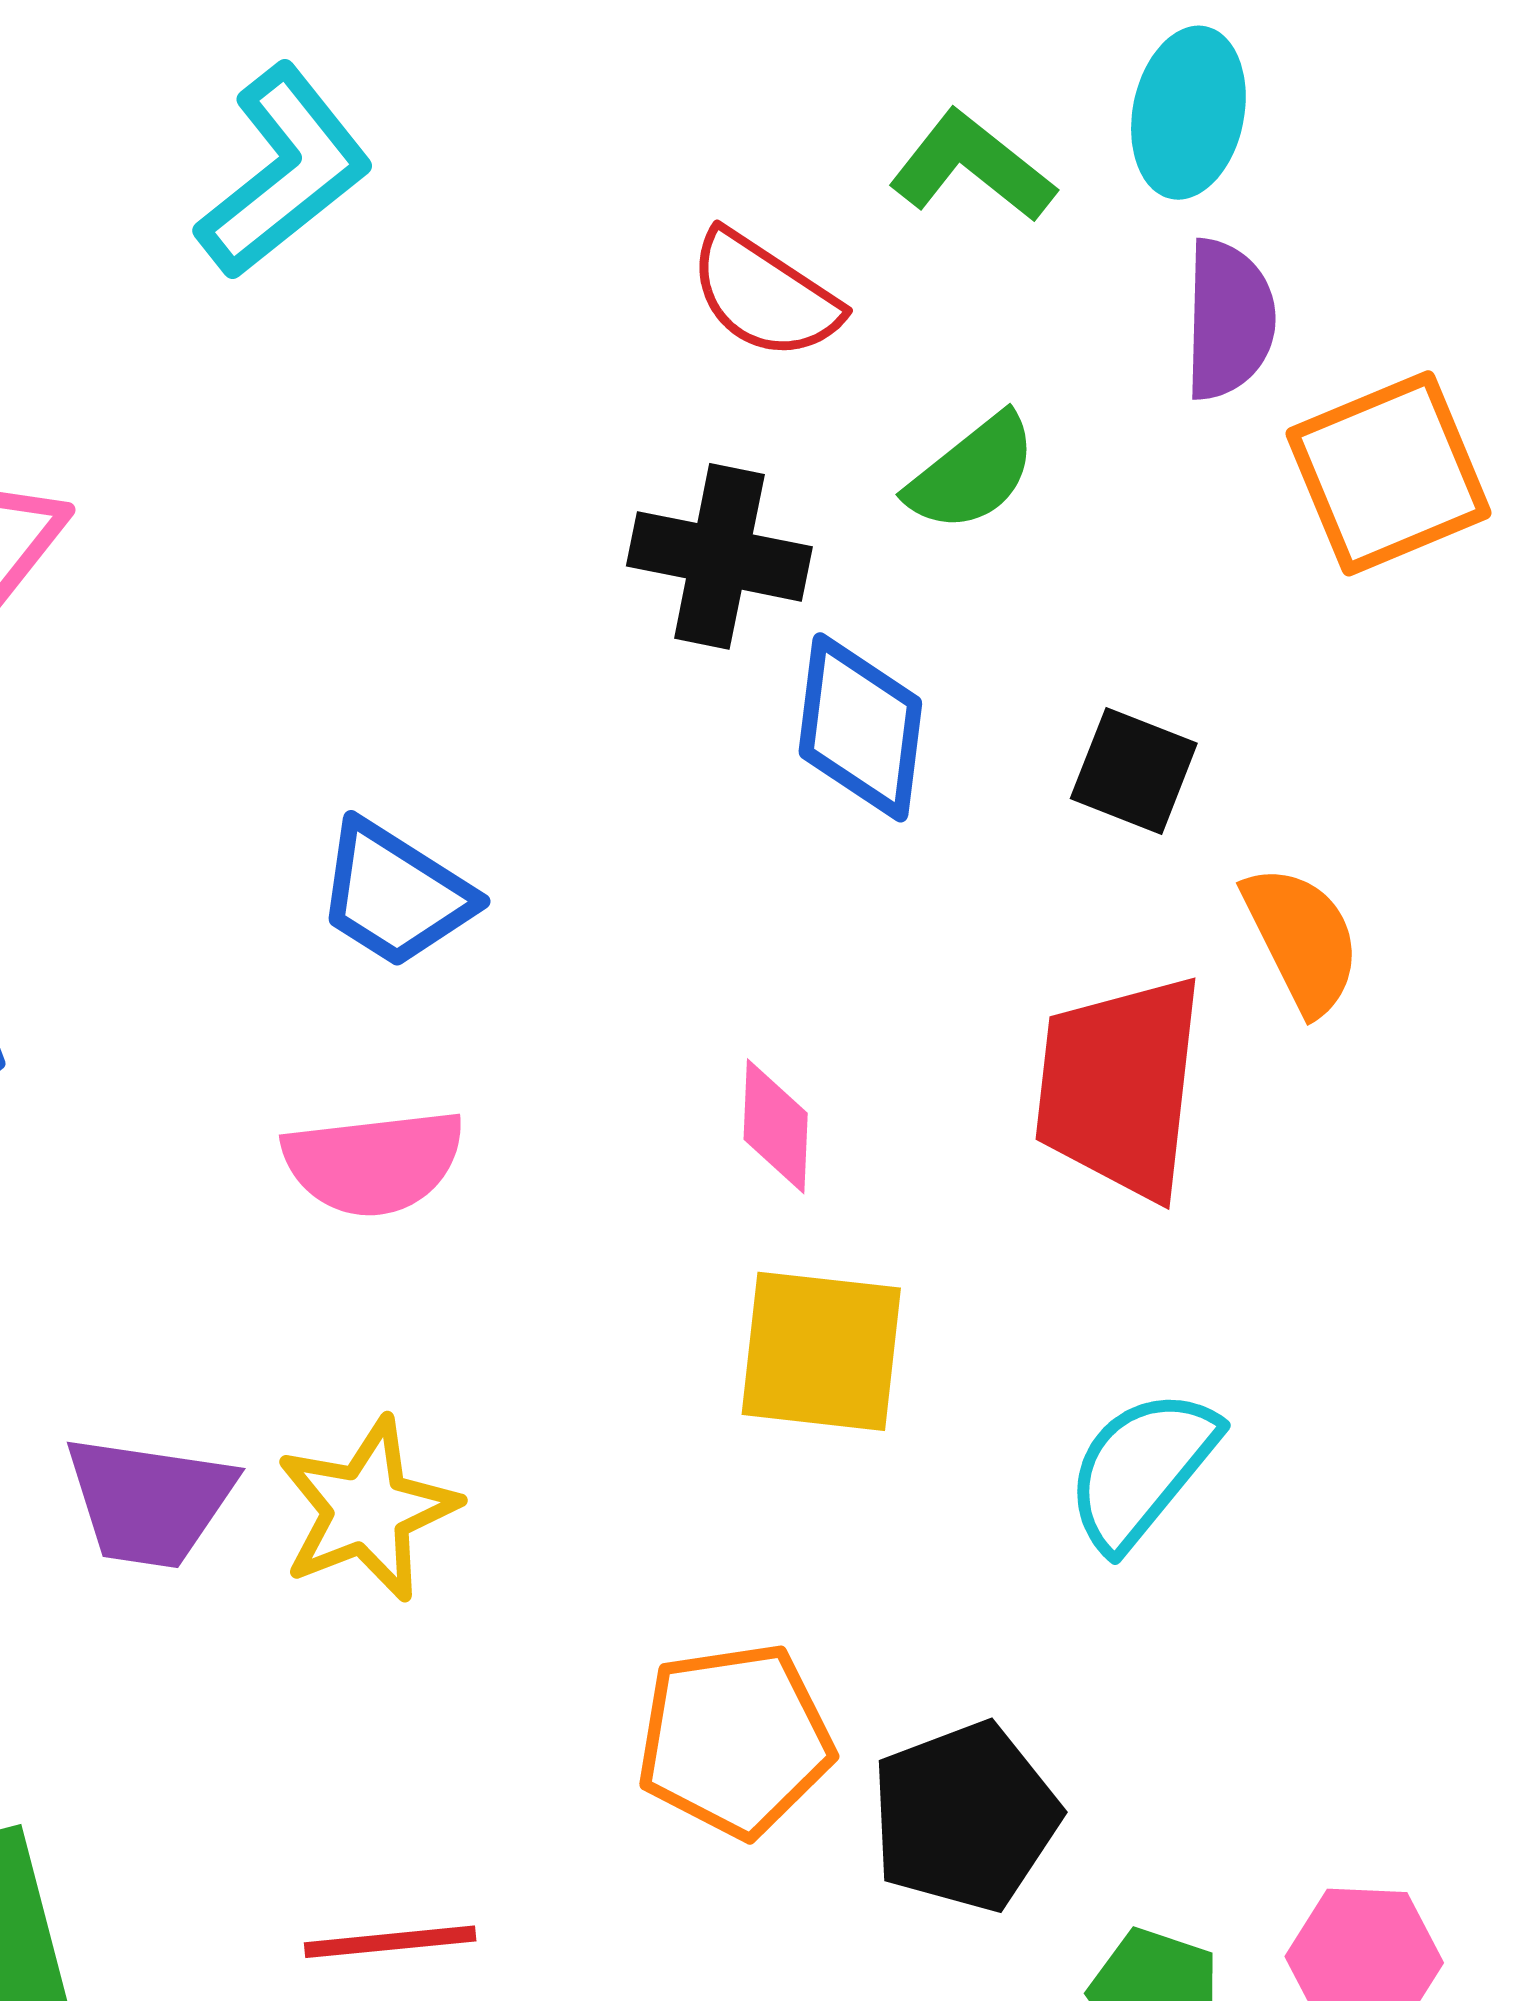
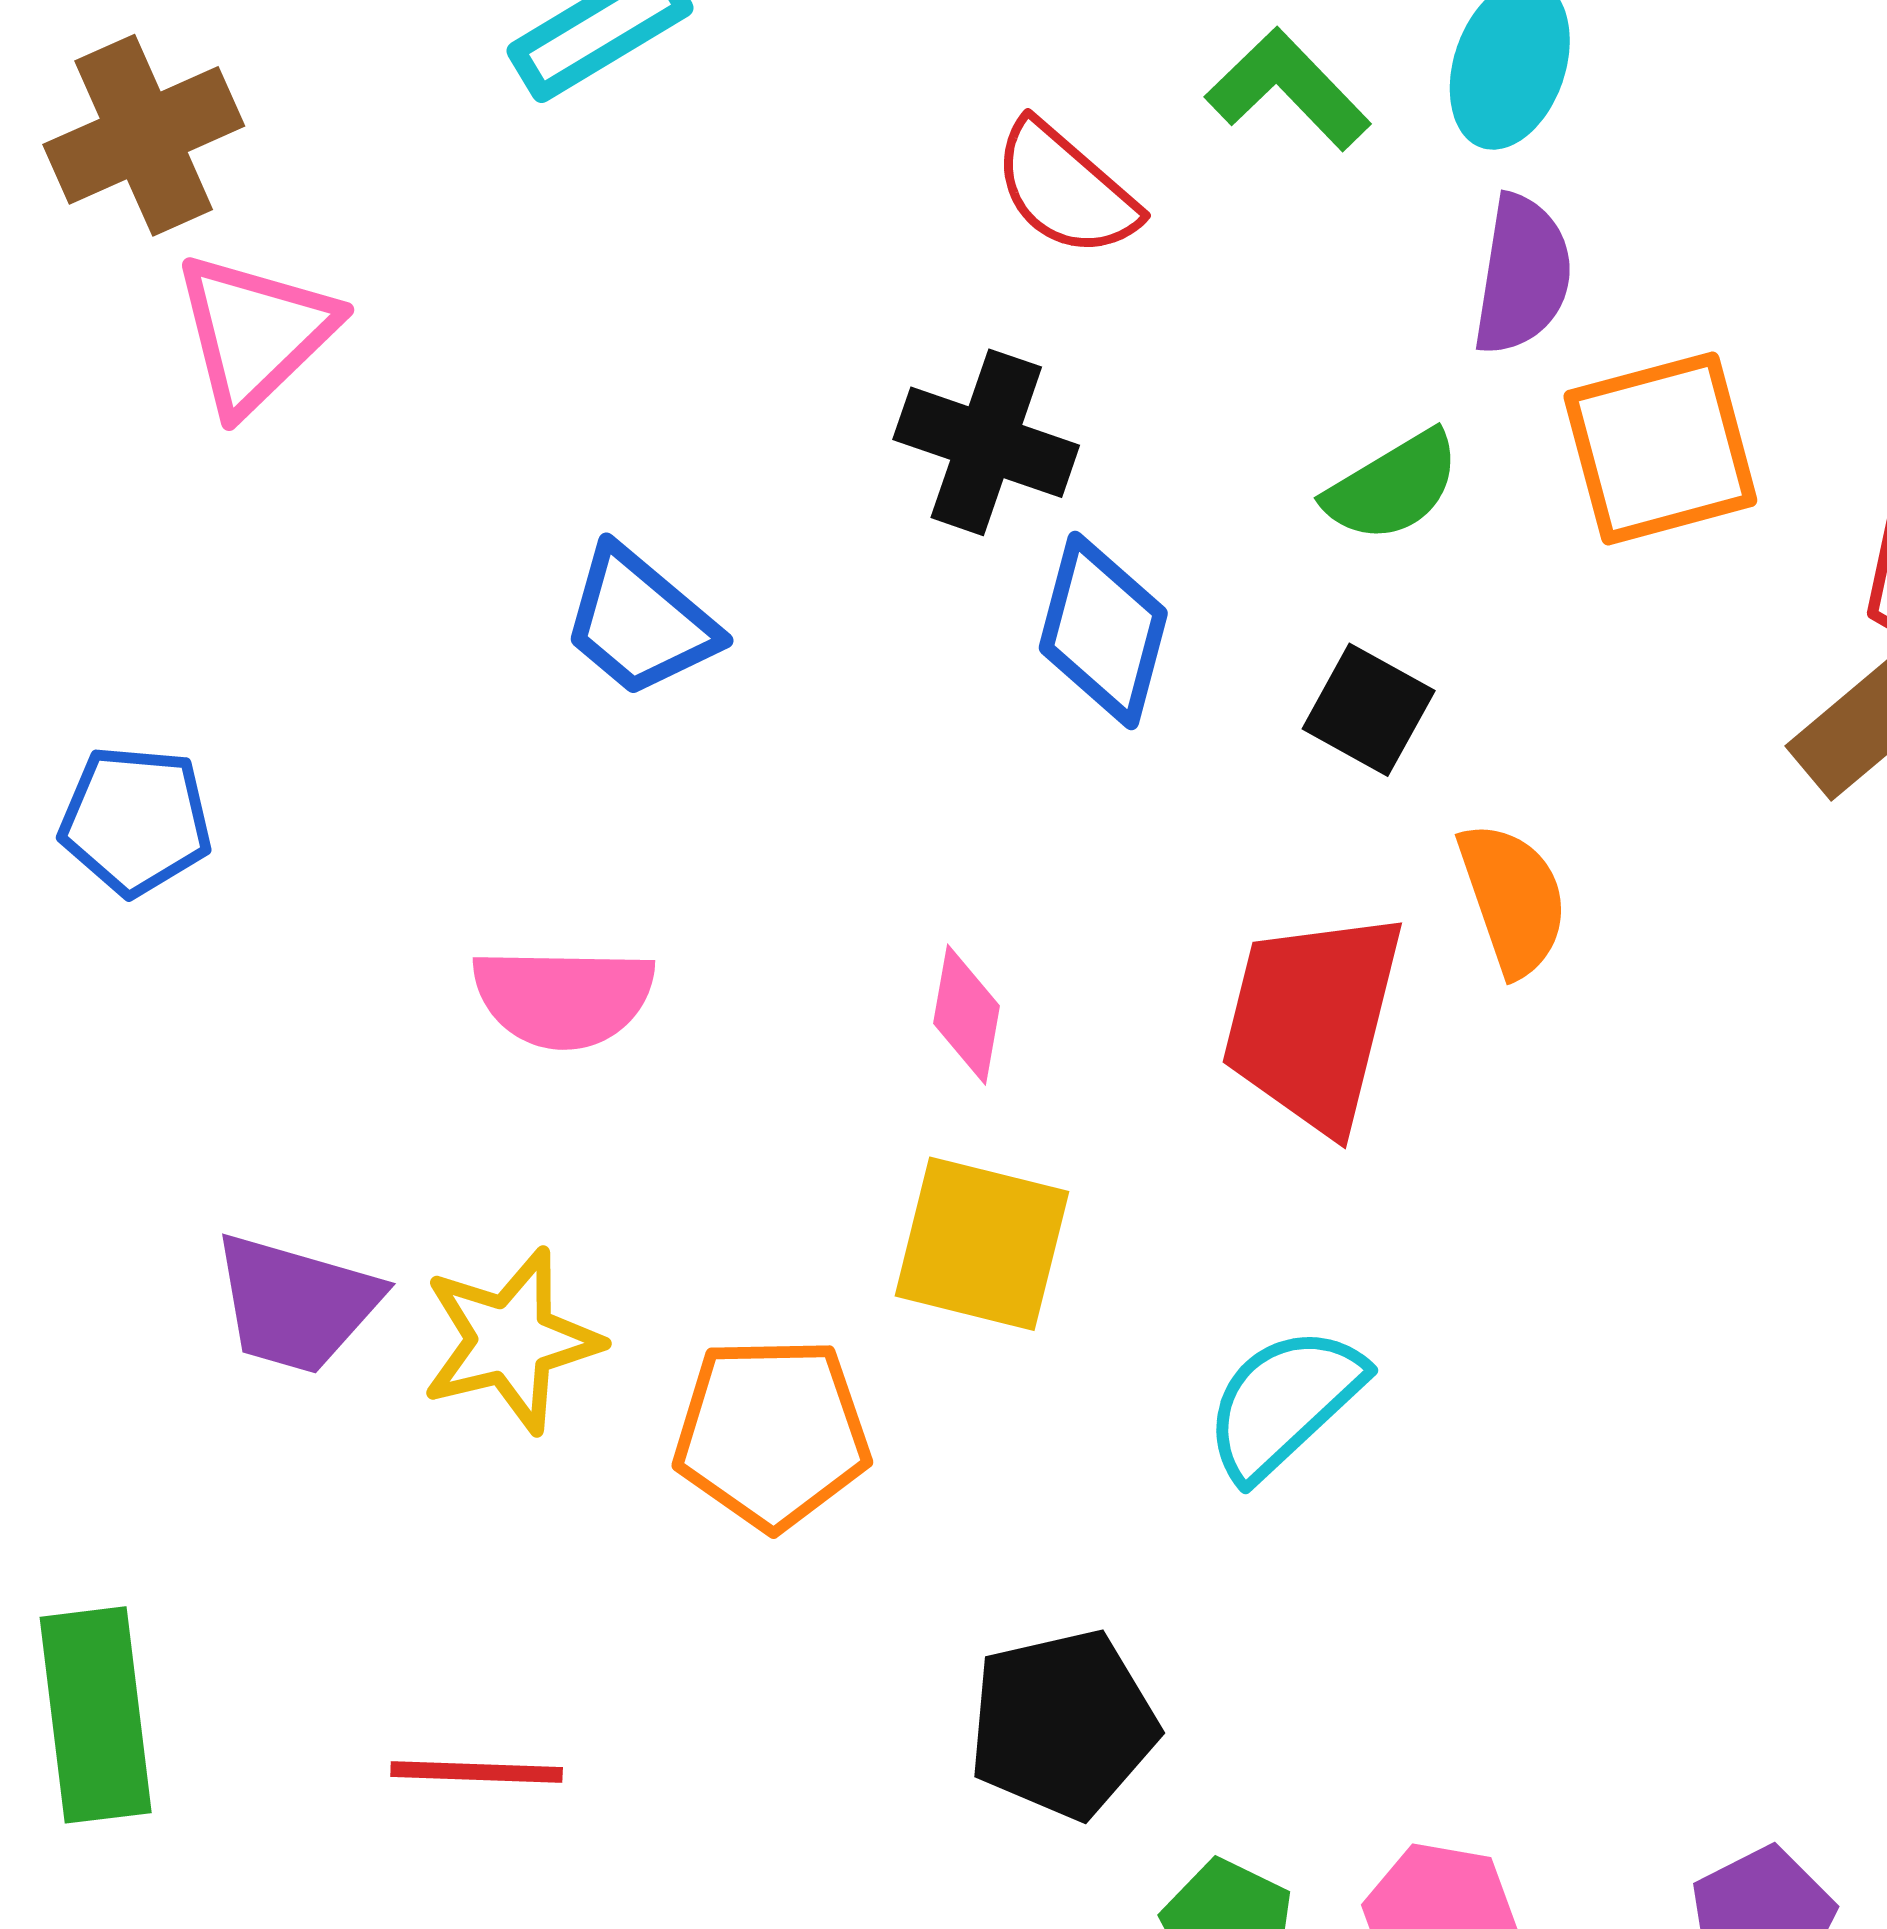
green semicircle: (972, 473) -> (1393, 487), moved
blue trapezoid: (395, 894) -> (640, 622), moved
orange pentagon: (735, 1740) -> (772, 1433), moved

